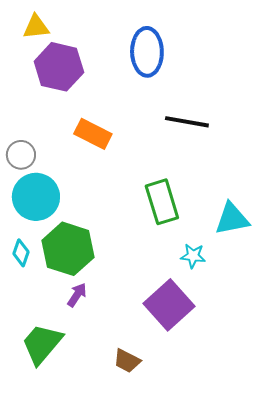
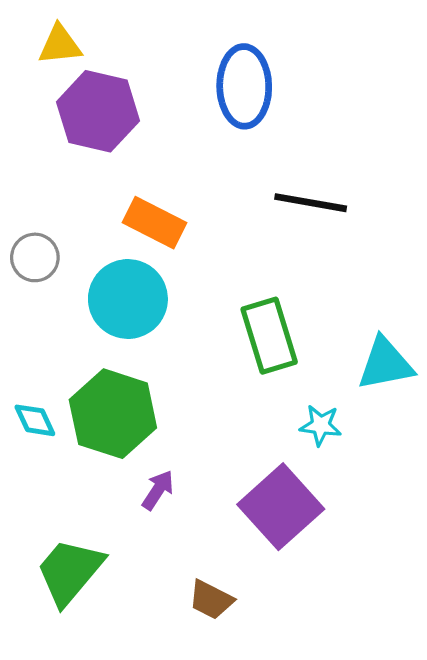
cyan circle: (36, 197) -> (128, 299), moved
cyan diamond: (21, 253) -> (35, 420), turned -44
purple arrow: (77, 295) -> (158, 490), moved

